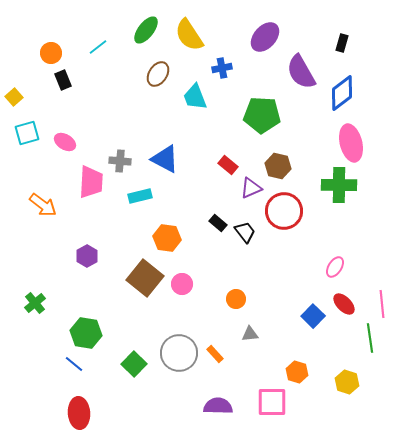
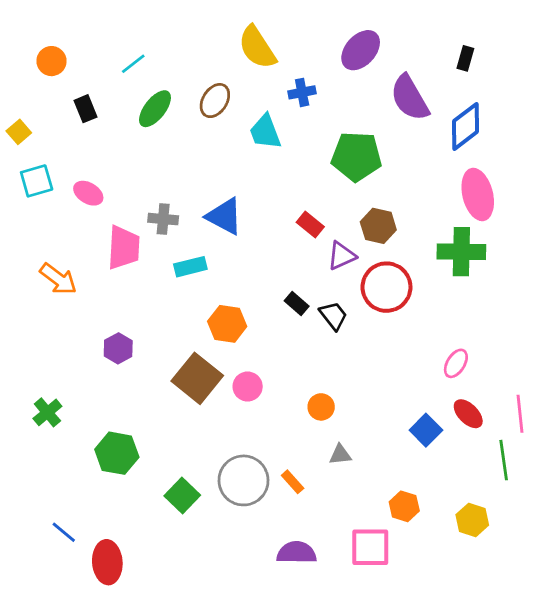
green ellipse: (146, 30) -> (155, 109), moved
orange circle: (51, 53) -> (52, 61), moved
blue line: (74, 364) -> (64, 532), moved

